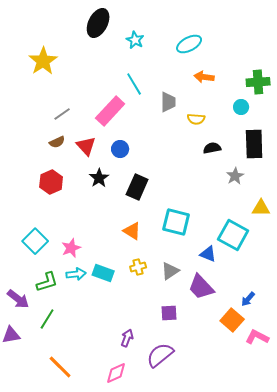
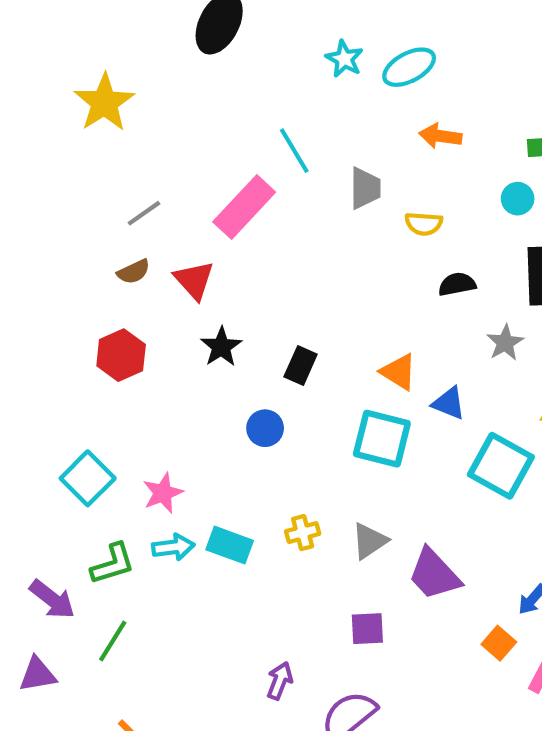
cyan star: (135, 40) -> (344, 59), moved
blue circle: (120, 149) -> (265, 428), moved
black rectangle: (137, 187) -> (301, 366), size x0.7
orange triangle: (132, 231) -> (399, 372), moved
blue triangle: (208, 254) -> (449, 403), moved
orange square: (232, 320) -> (499, 643), size x0.7

